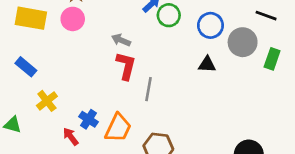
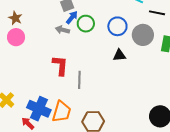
gray arrow: (121, 40) -> (62, 30), moved
blue cross: (88, 119) -> (39, 109), size x1.6

